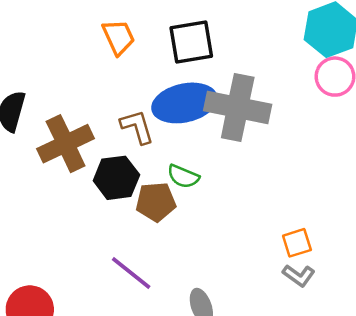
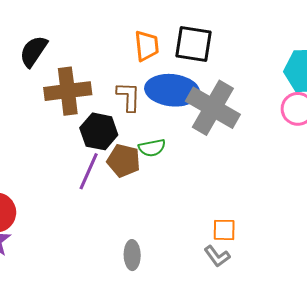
orange trapezoid: (118, 37) -> (147, 46), moved
green semicircle: (183, 176) -> (152, 148), turned -52
purple line: (131, 273) -> (89, 171), moved, turned 57

